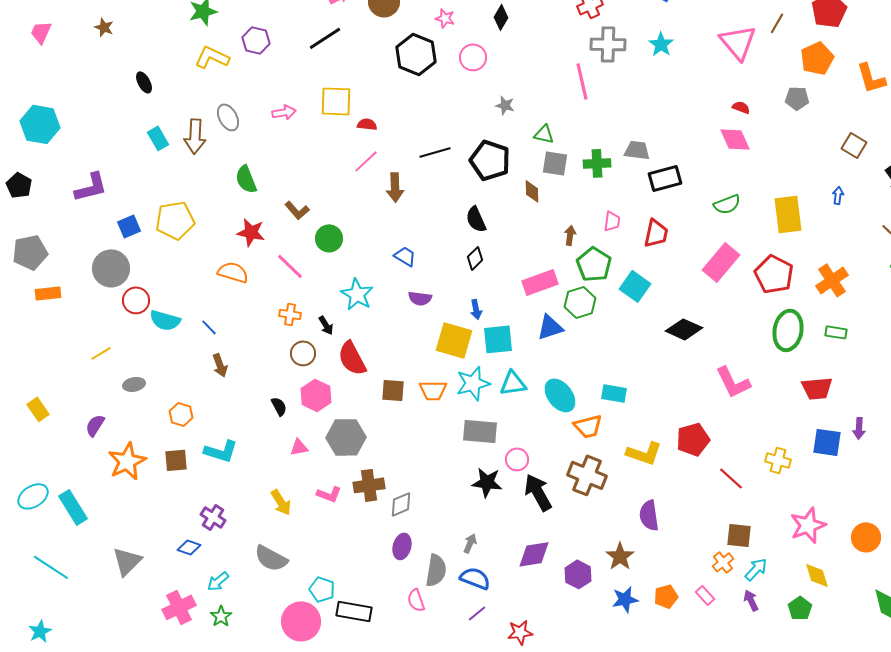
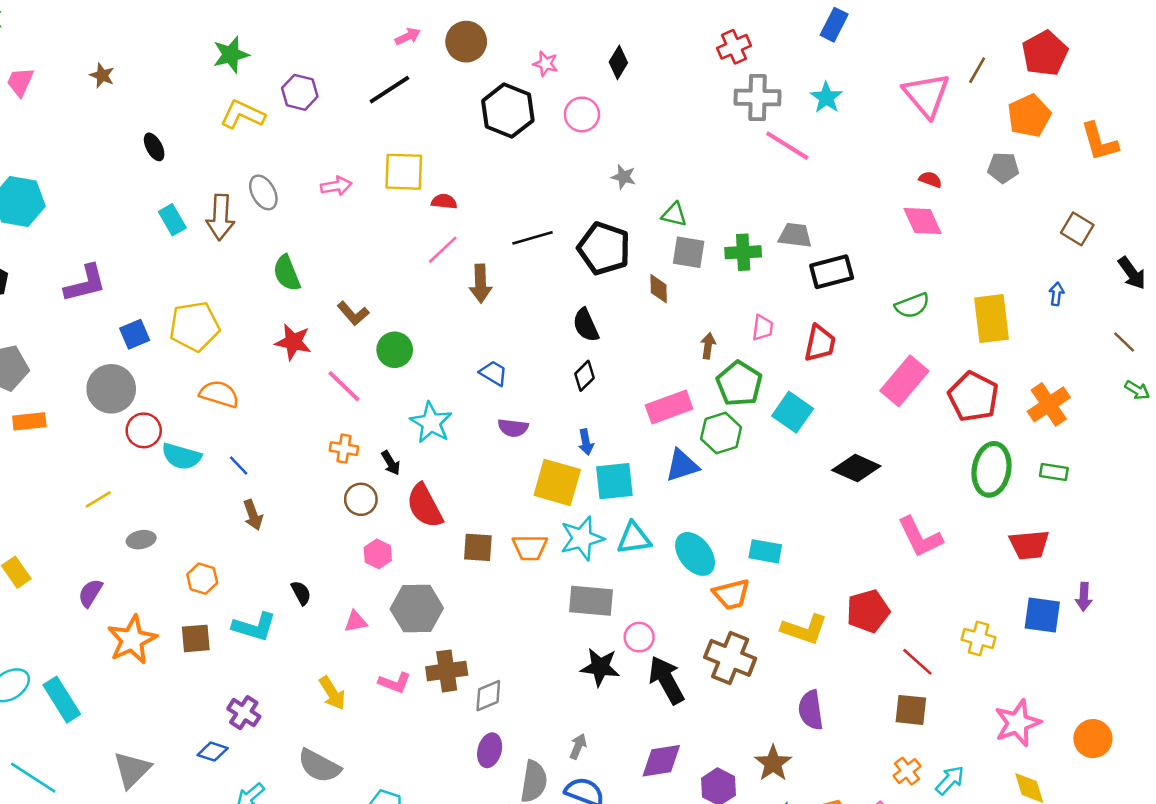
pink line: (582, 81) -> (787, 146), moved, turned -45
orange semicircle: (233, 272) -> (219, 394), moved
pink hexagon: (316, 395) -> (378, 554), size x0.7
black semicircle: (279, 406) -> (301, 593), moved
brown square: (739, 535) -> (911, 710), moved

